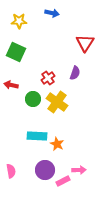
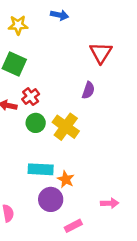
red cross: (48, 78) -> (31, 97), moved
purple circle: (45, 170) -> (51, 199), moved
pink arrow: (79, 170) -> (110, 203), moved

